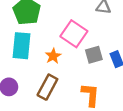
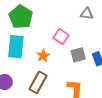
pink square: (74, 34) -> (61, 37), size x0.7

